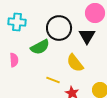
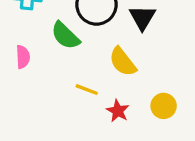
green semicircle: (40, 47) -> (65, 36), turned 72

